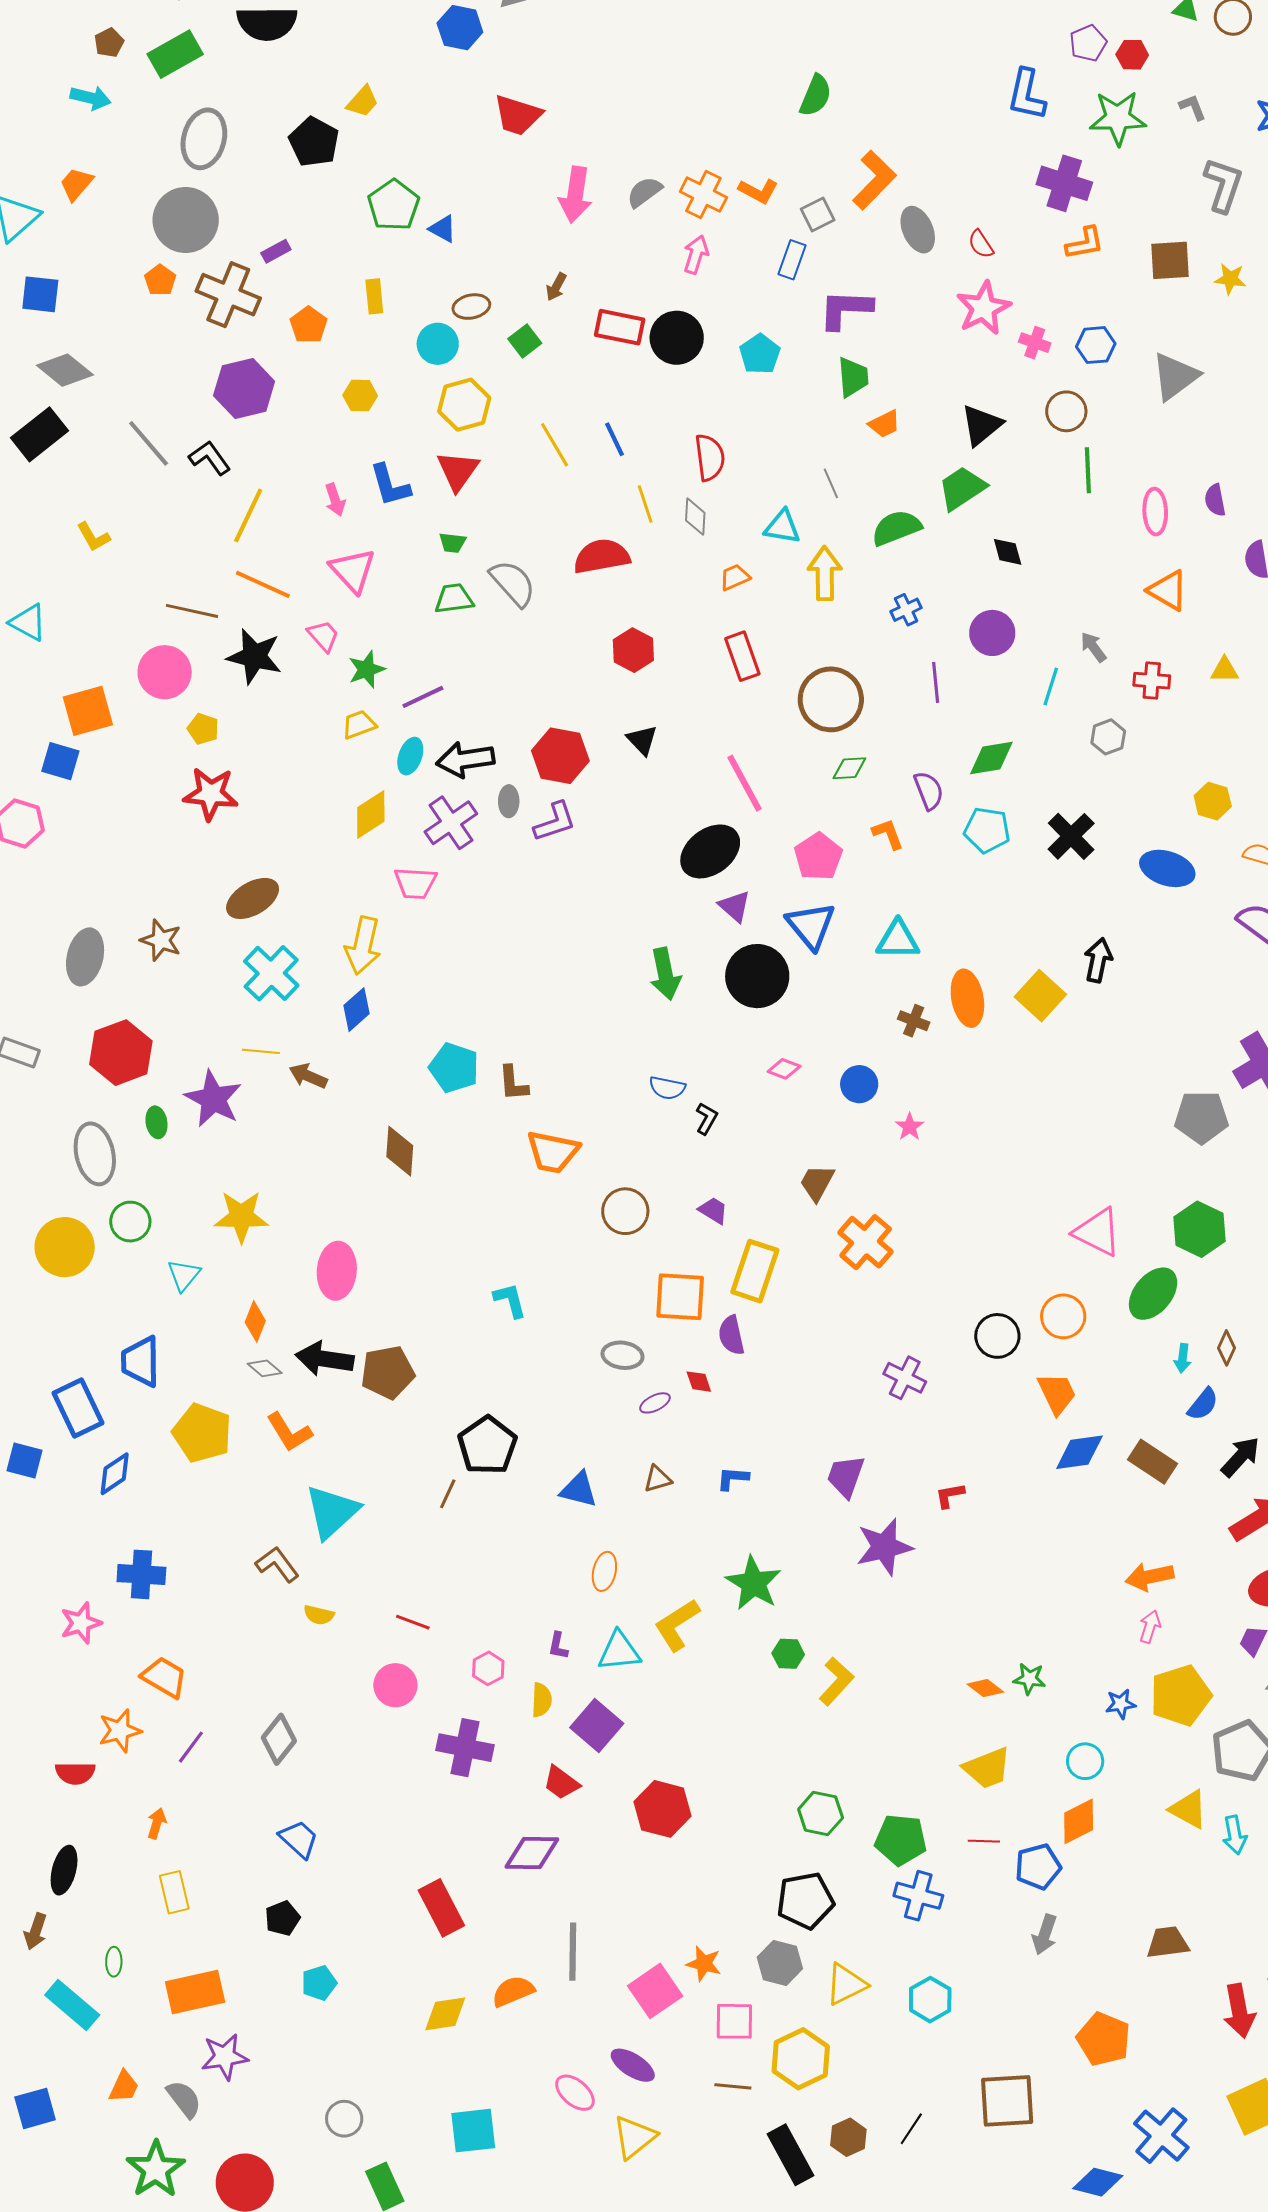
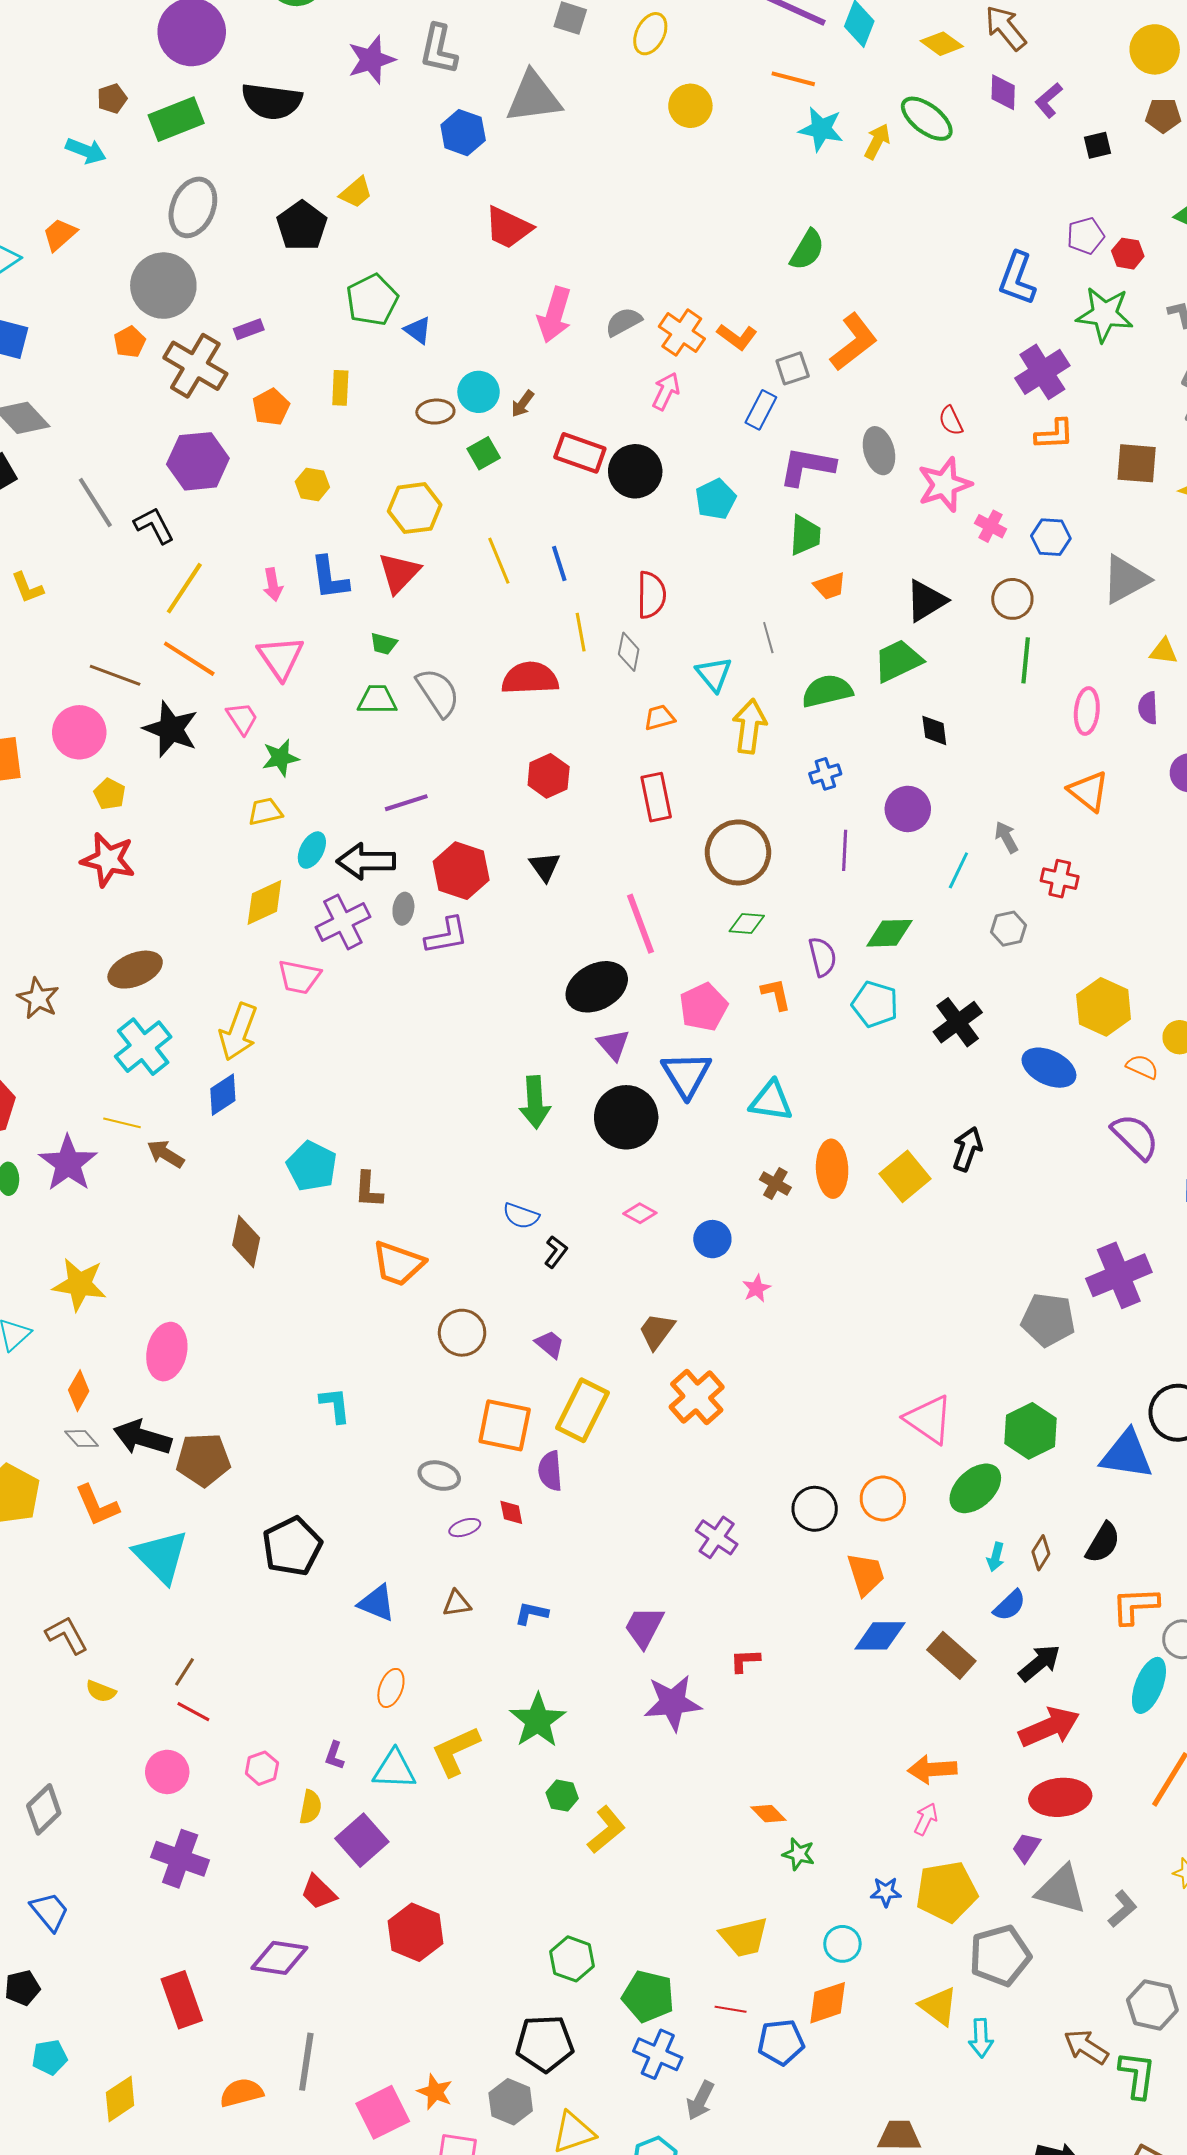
purple cross: (1064, 183) -> (1042, 372), turned 32
gray ellipse: (918, 230) -> (879, 451), moved
cyan circle: (438, 344) -> (479, 392), moved
cyan triangle: (782, 527) -> (714, 674), turned 33
yellow triangle: (1225, 670) -> (1164, 651), moved
purple line: (423, 697) -> (406, 803), moved
yellow hexagon: (1213, 801) -> (1104, 1007), size x1.5
brown line: (448, 1494) -> (184, 1672), moved
cyan triangle: (332, 1512) -> (161, 1556), moved, turned -40
orange diamond: (985, 1688) -> (768, 1814), moved
purple cross: (465, 1748) -> (180, 1859), moved
gray arrow: (1045, 1935) -> (700, 2100), moved
yellow diamond: (445, 2014) -> (120, 2099), moved, turned -33

